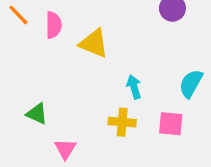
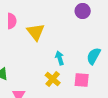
yellow triangle: (94, 43) -> (36, 32), turned 30
yellow cross: (122, 122) -> (53, 79), turned 35

